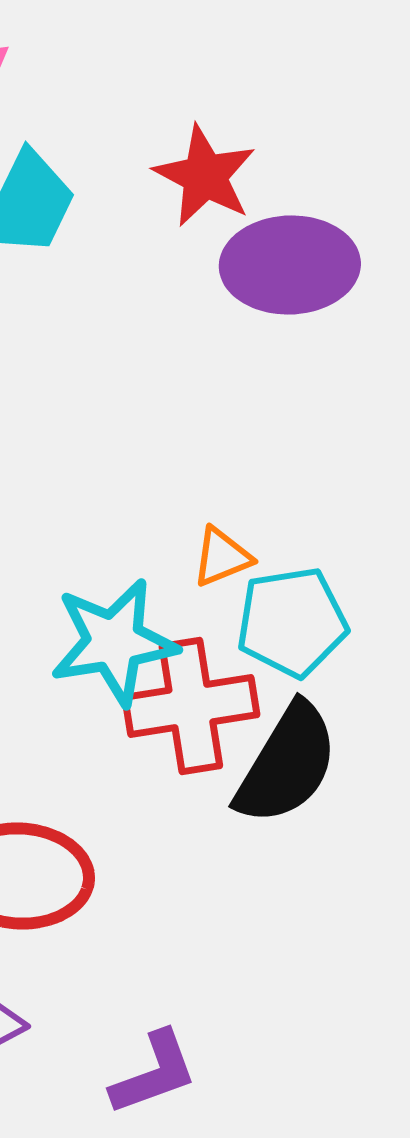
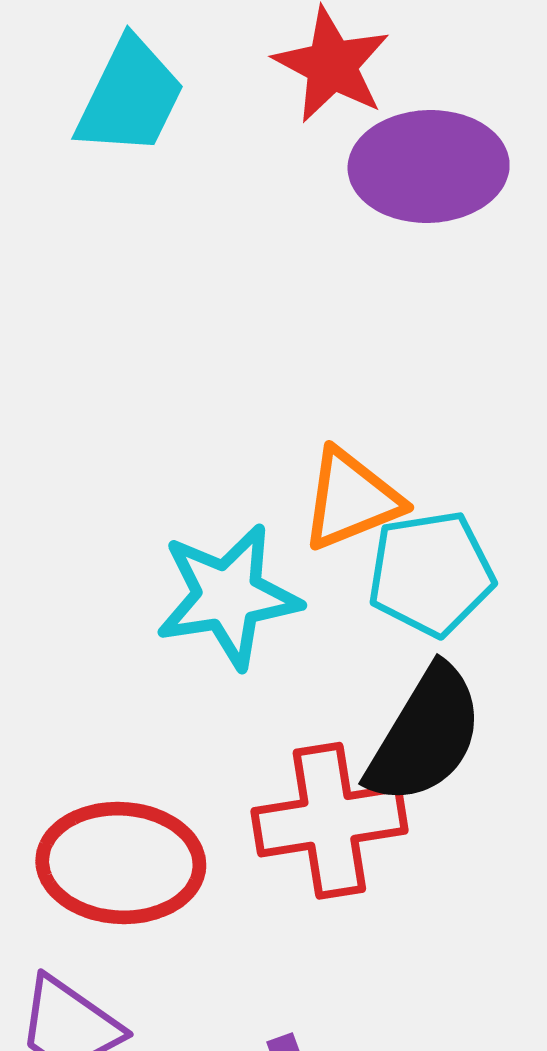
orange triangle: (222, 557) -> (351, 499), size x1.5
red cross: (191, 706) -> (329, 821), moved

